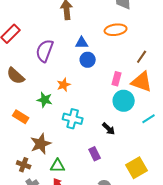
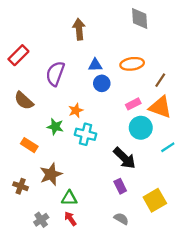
orange ellipse: (116, 30) -> (132, 64), moved
pink rectangle: (117, 79) -> (133, 104), turned 48
cyan cross: (73, 119) -> (86, 134), moved
black arrow: (109, 129) -> (124, 158), size x1.6
purple rectangle: (95, 154) -> (120, 186), moved
brown cross: (24, 165) -> (21, 186), moved

